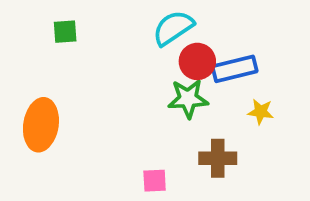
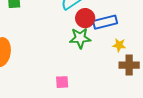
brown cross: (218, 158) -> (129, 65), moved

